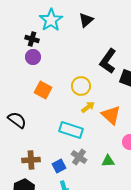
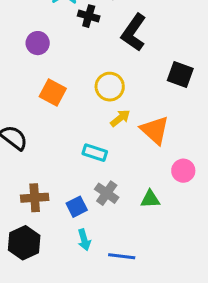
black cross: (32, 39) -> (89, 16), moved
black L-shape: (108, 61) -> (134, 33), moved
cyan rectangle: (71, 130) -> (95, 153), size x0.7

